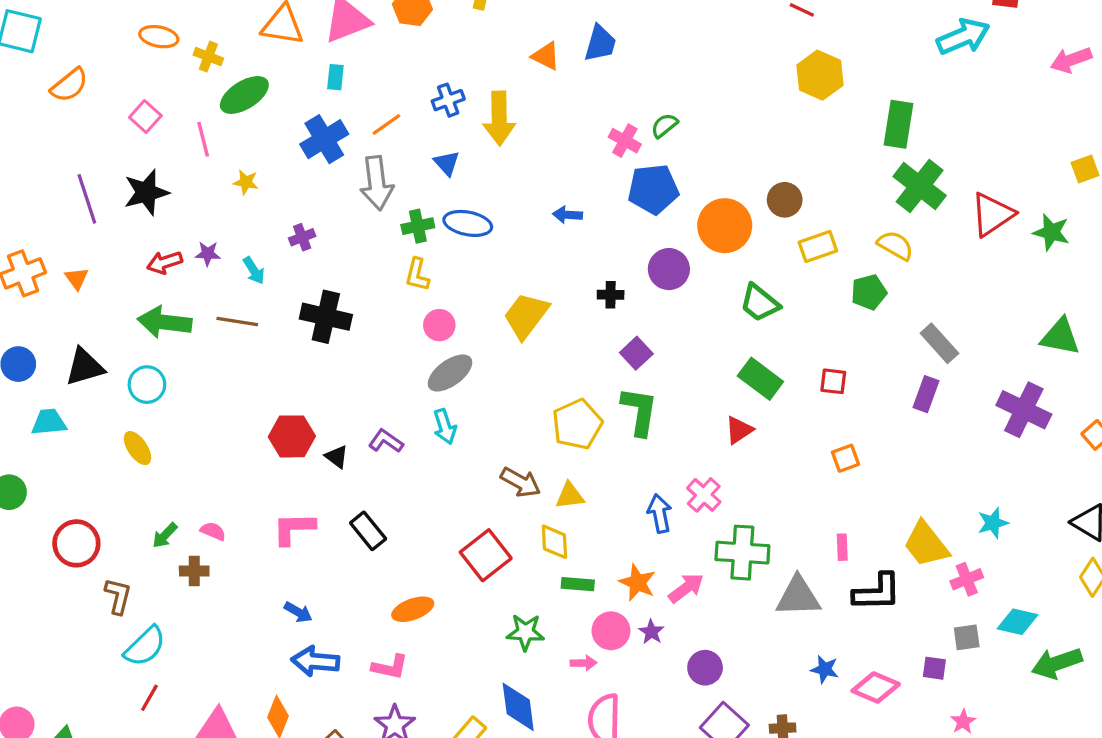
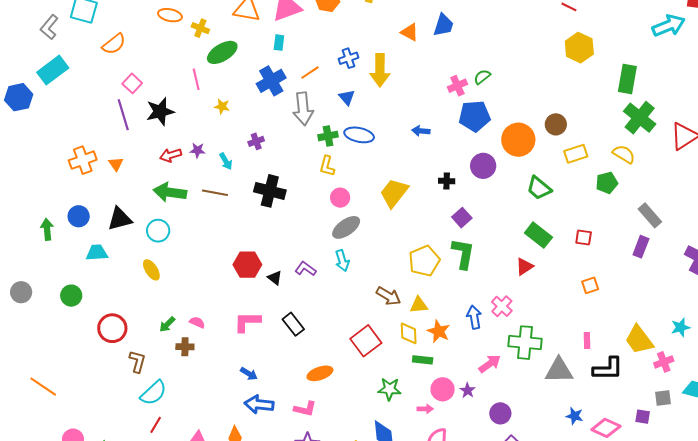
pink square: (145, 117) -> (132, 83), moved
pink cross: (625, 141) -> (457, 86), turned 36
orange star: (637, 583) -> (439, 331), moved

